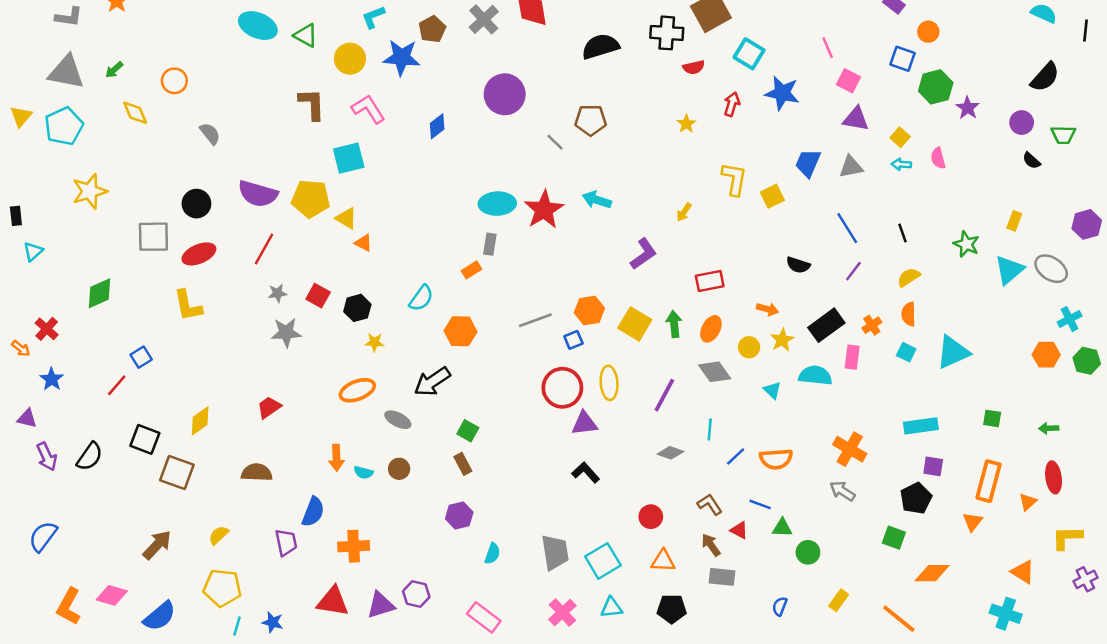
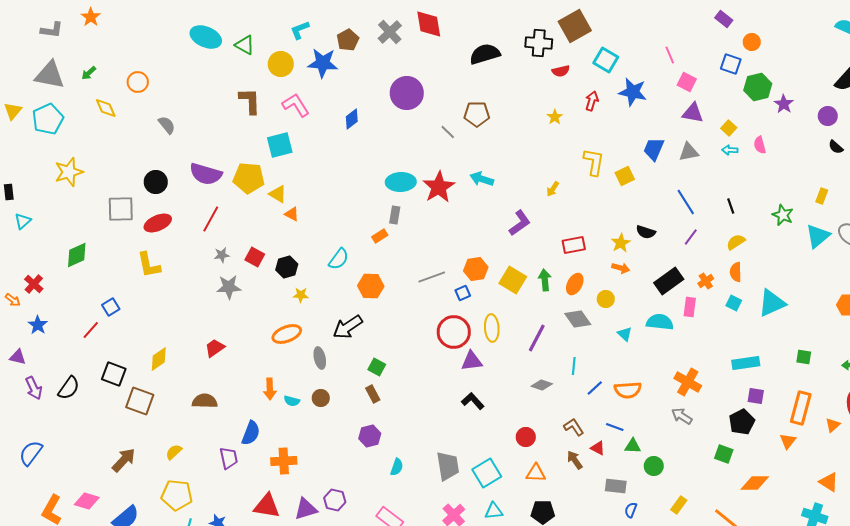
yellow star: (782, 340) -> (621, 243), moved
gray ellipse: (398, 420) -> (320, 358), turned 50
gray rectangle: (722, 577) -> (616, 486), moved

